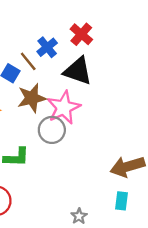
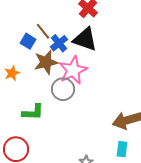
blue cross: (47, 47) -> (59, 43), moved

